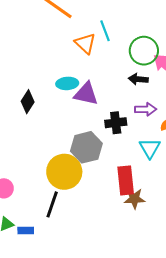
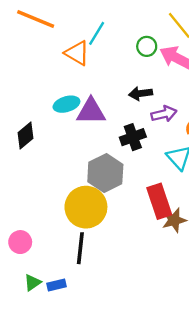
cyan line: (105, 31) -> (97, 33), turned 65
green circle: (144, 51) -> (147, 46), size x0.6
black arrow: (138, 79) -> (141, 93), moved
black diamond: (28, 102) -> (25, 136), turned 30

